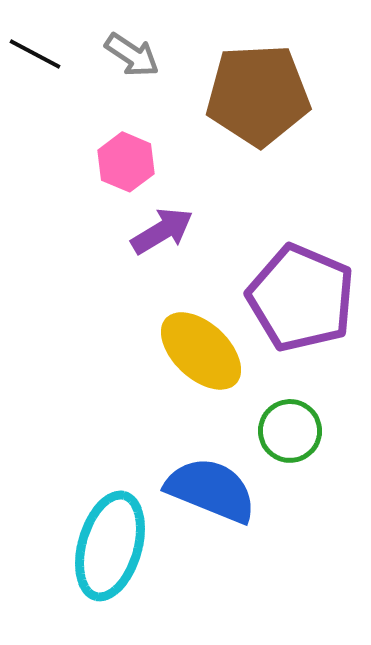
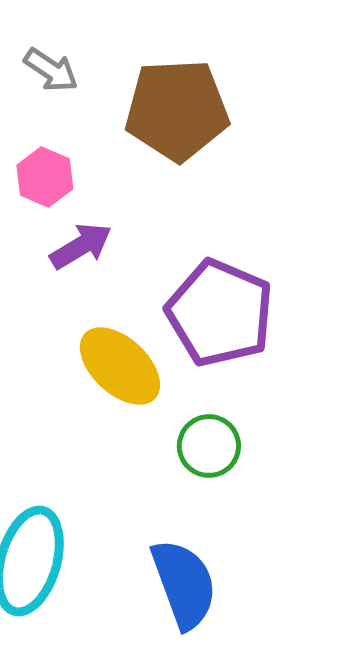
blue semicircle: (211, 490) -> (184, 584), moved, turned 48

